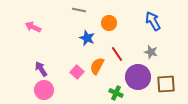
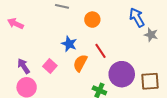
blue star: (87, 38) -> (69, 44), moved
gray star: (151, 52) -> (151, 35), moved
pink square: (77, 72) -> (50, 66), moved

